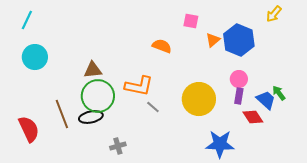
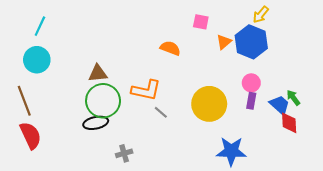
yellow arrow: (274, 14) -> (261, 15), moved
cyan line: (27, 20) -> (40, 26), moved
brown line: (62, 114) -> (24, 101), moved
red diamond: (253, 117) -> (289, 123), moved, turned 30

